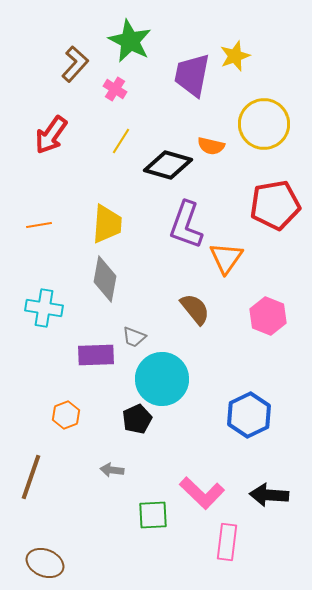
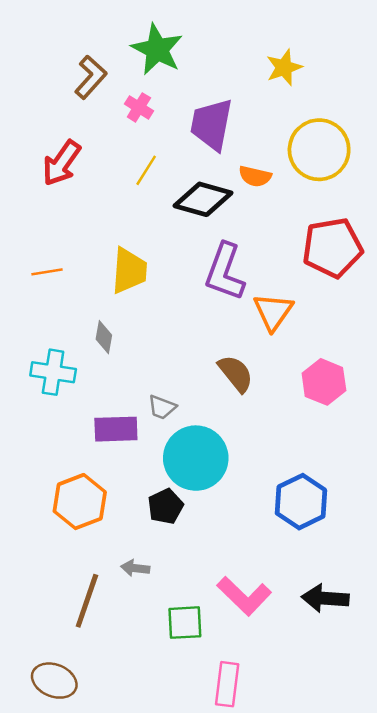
purple trapezoid: (192, 75) -> (211, 124), moved
gray diamond: (105, 279) -> (104, 337), moved, size x0.6
orange hexagon: (66, 415) -> (80, 502), size x1.6
brown line: (31, 477) -> (87, 601), moved
pink rectangle: (227, 542) -> (227, 684), moved

